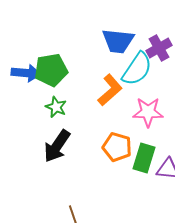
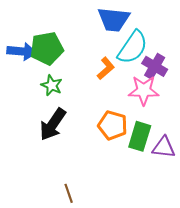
purple cross: (159, 48) -> (155, 66), moved, turned -30
orange L-shape: (110, 90) -> (106, 68), size x0.7

